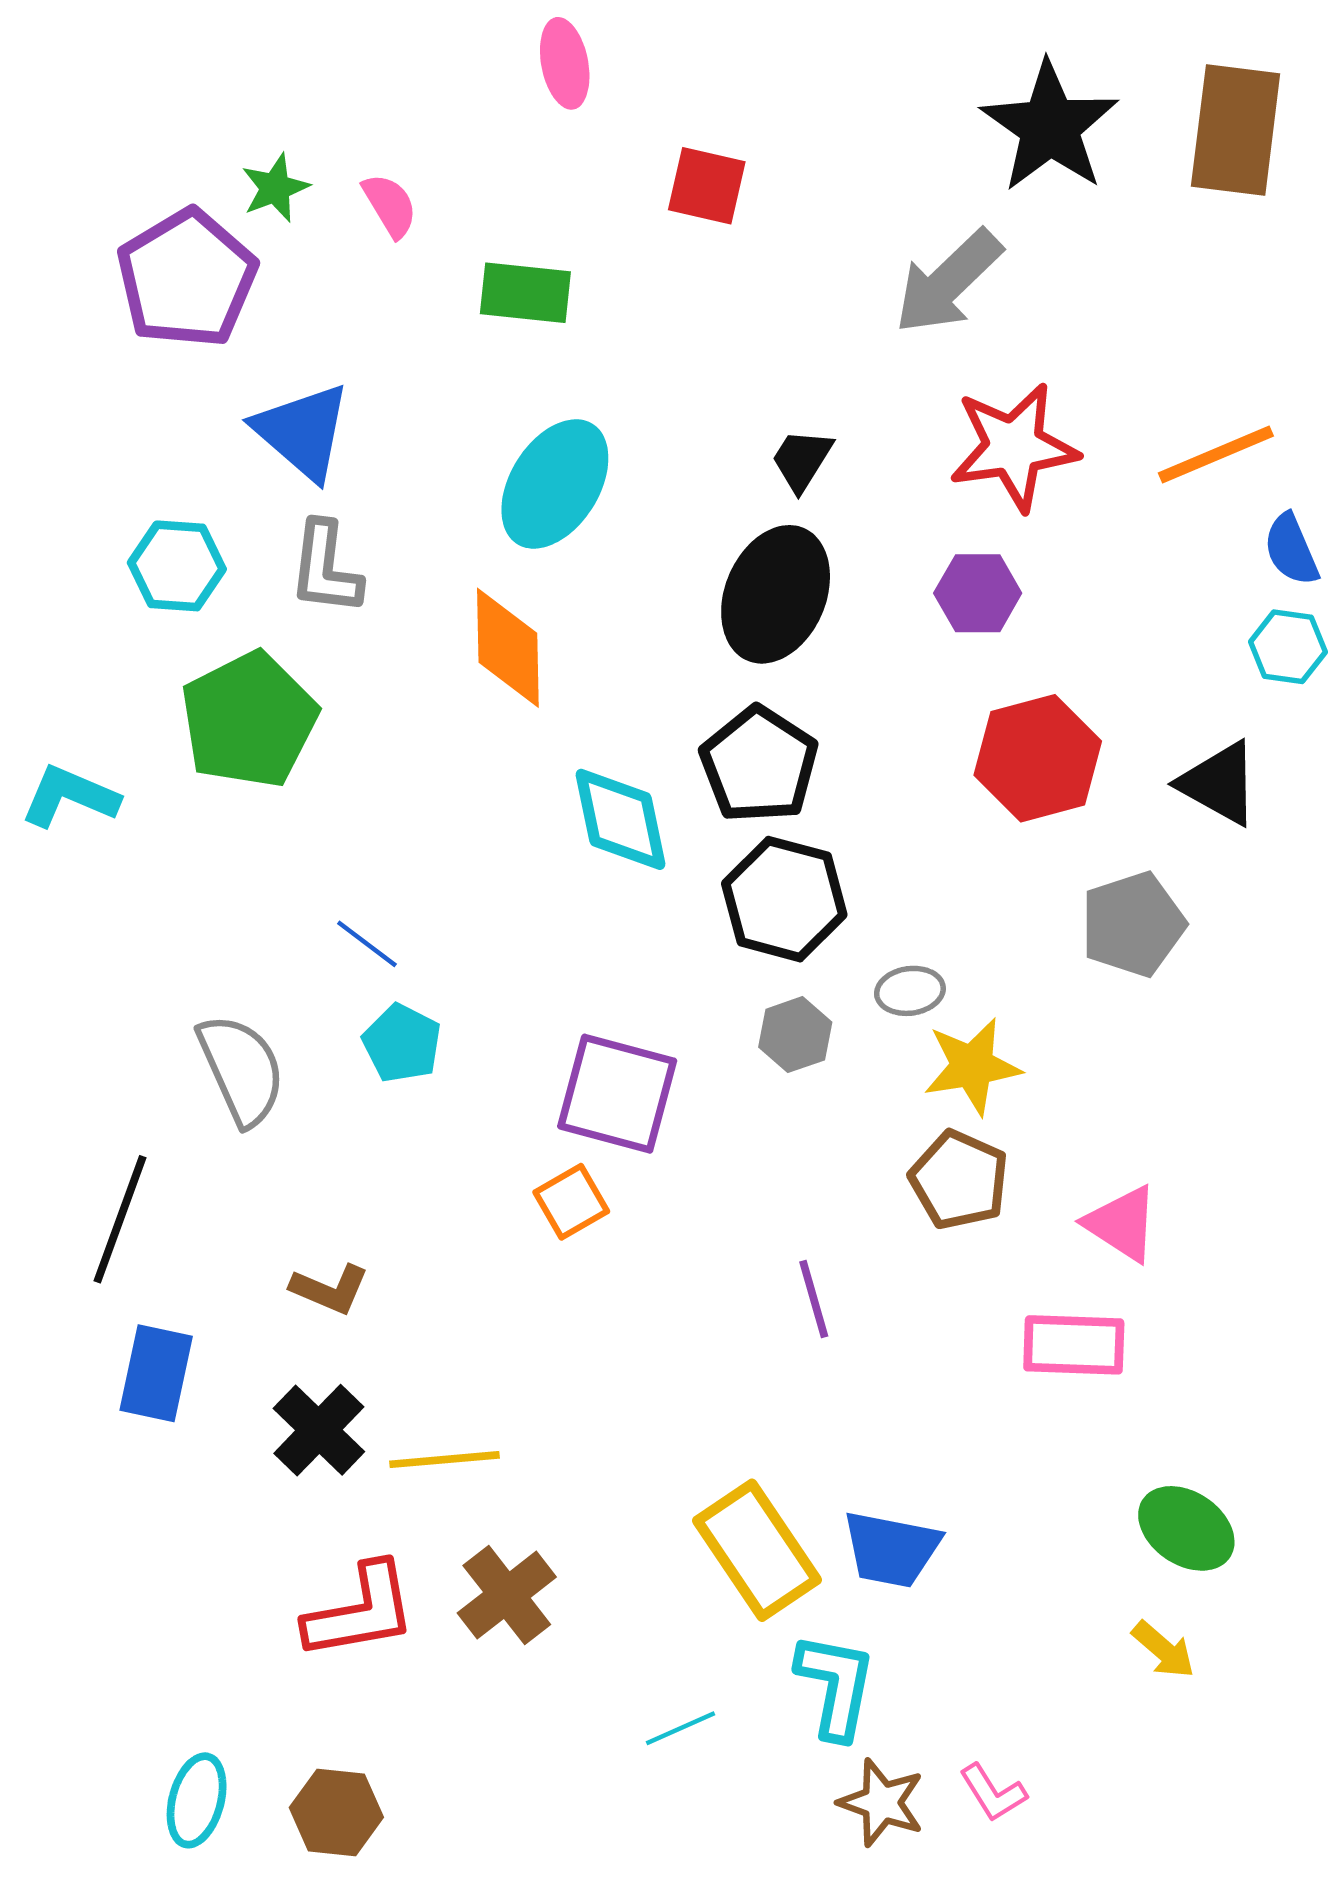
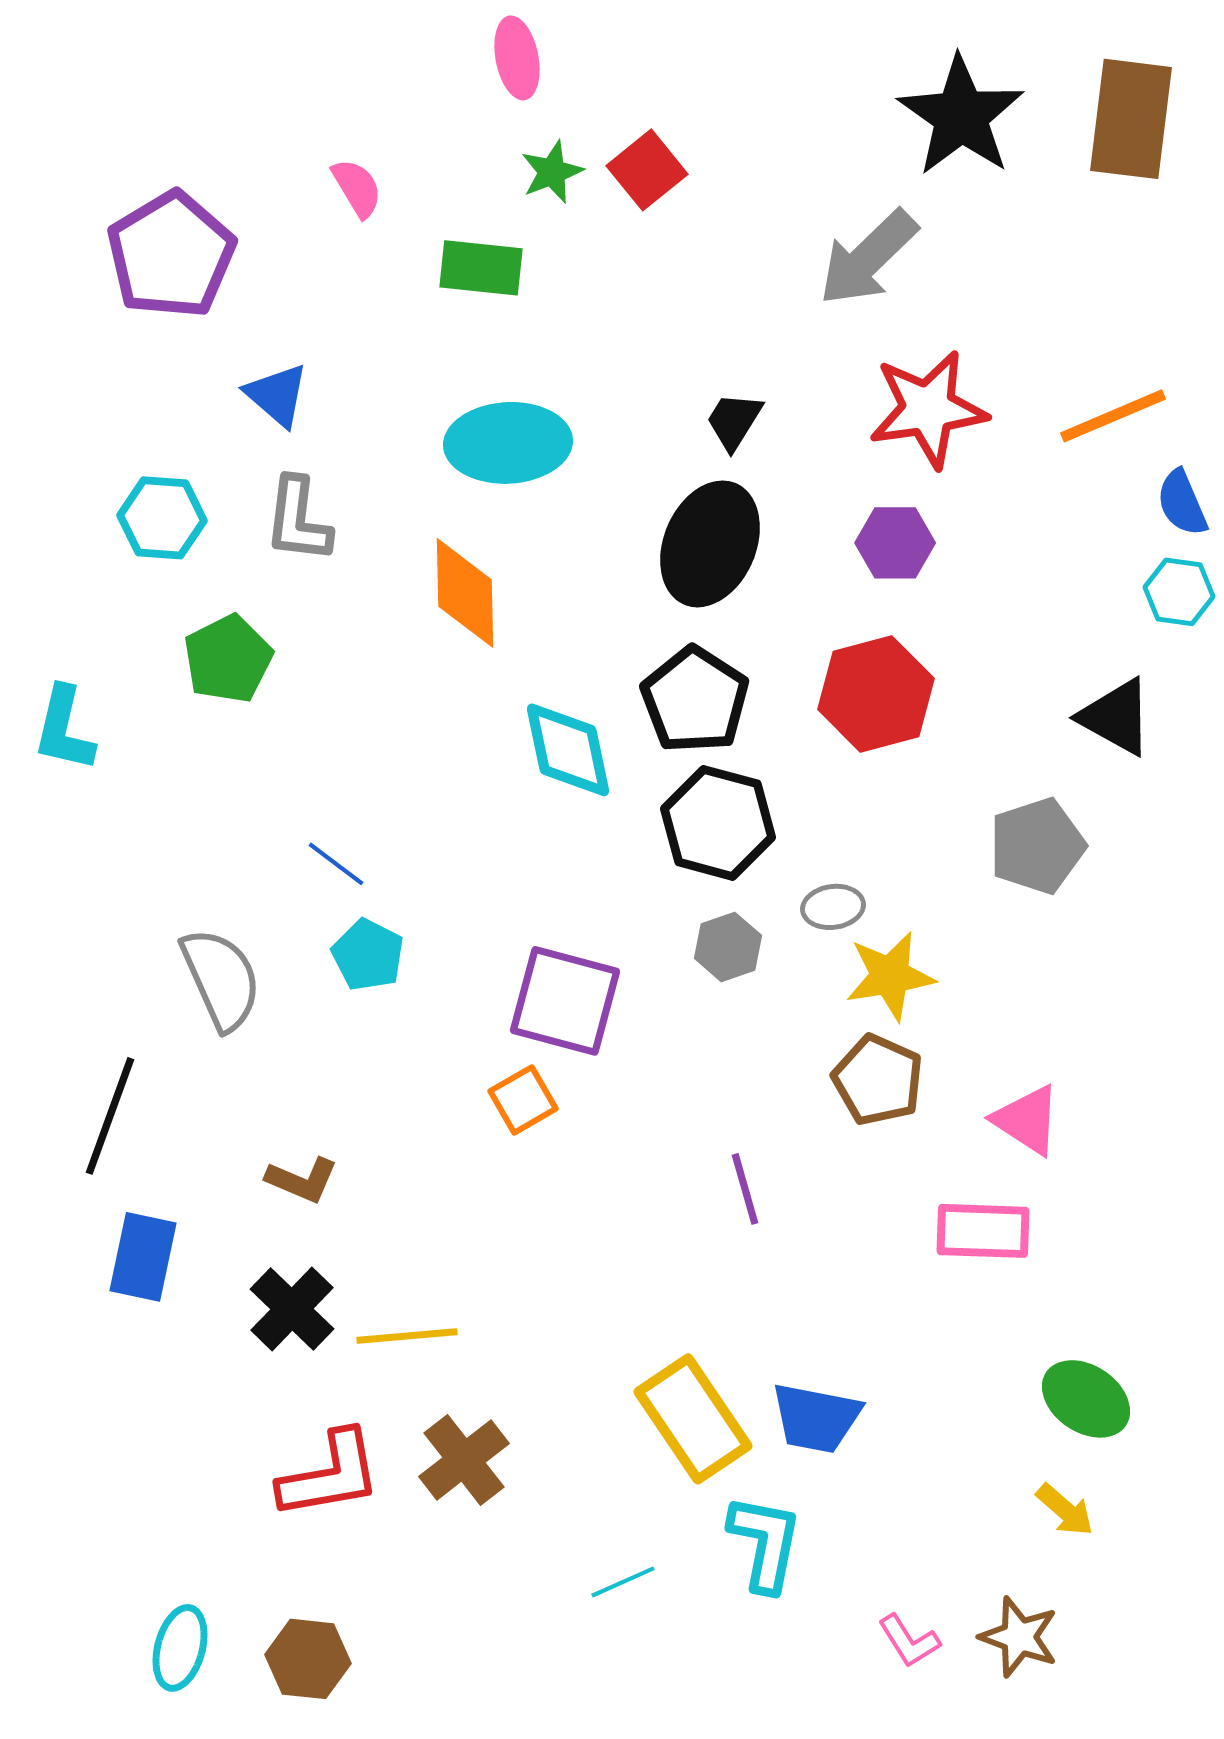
red square: (707, 186) -> (647, 170), turned 38
green star: (275, 188) -> (552, 172), moved
blue triangle: (303, 432) -> (277, 395), size x0.7
cyan ellipse: (555, 484) -> (508, 443), turned 55
green pentagon: (249, 720) -> (228, 659), size x0.7
red hexagon: (1038, 758) -> (876, 694), moved
cyan L-shape: (70, 796) -> (64, 729), turned -100
brown star: (882, 1803) -> (1019, 1637), moved

